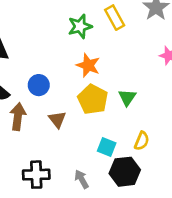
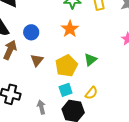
yellow pentagon: (93, 99) -> (66, 66), moved
cyan square: (107, 147) -> (66, 90), turned 32

